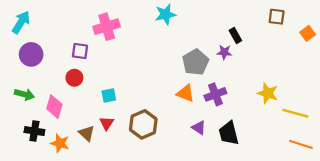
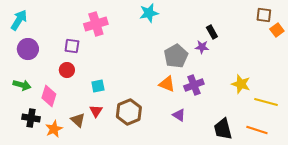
brown square: (277, 17) -> (264, 15), moved
black trapezoid: (229, 133) -> (223, 129), moved
orange star: (60, 143) -> (54, 129), turned 30
orange line: (301, 144) -> (257, 130), moved

